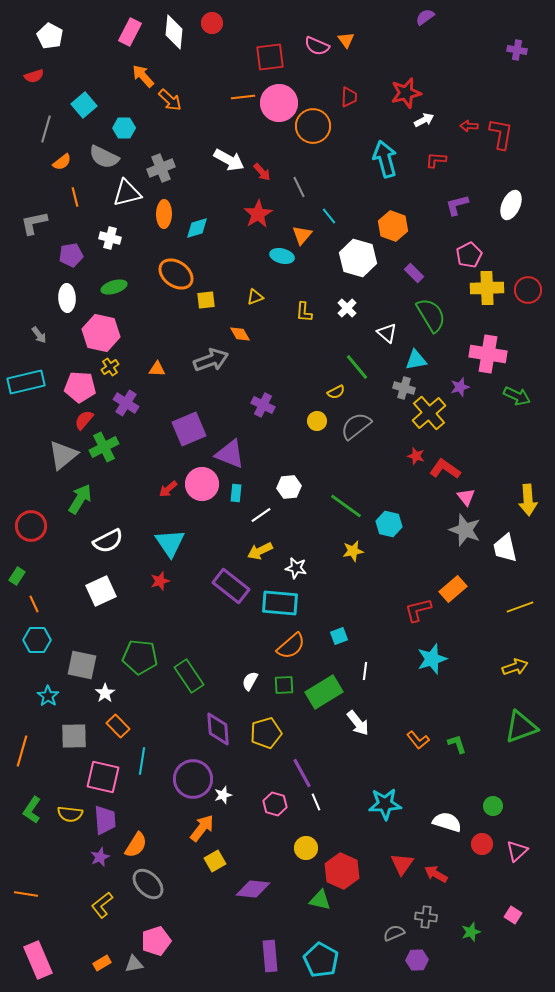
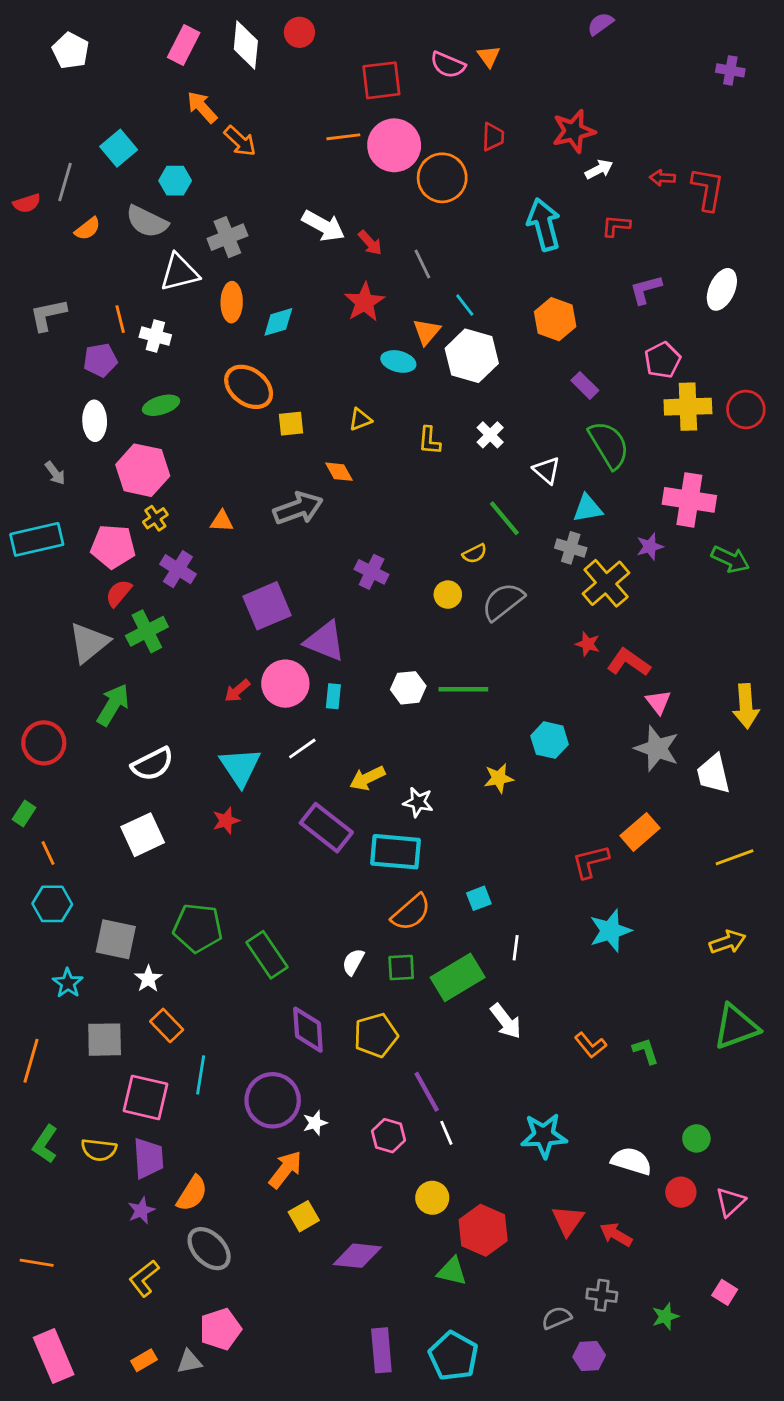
red semicircle: (34, 76) -> (27, 203), moved
orange line: (75, 197) -> (120, 319), moved
white hexagon: (358, 258) -> (472, 356), moved
green line: (346, 506) -> (463, 689), moved, turned -36
white line: (261, 515) -> (302, 749), moved

